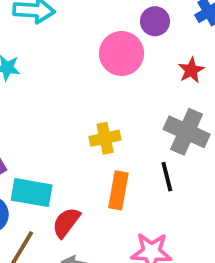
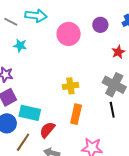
pink circle: (121, 53) -> (69, 34), moved
black line: (167, 177) -> (112, 110), moved

